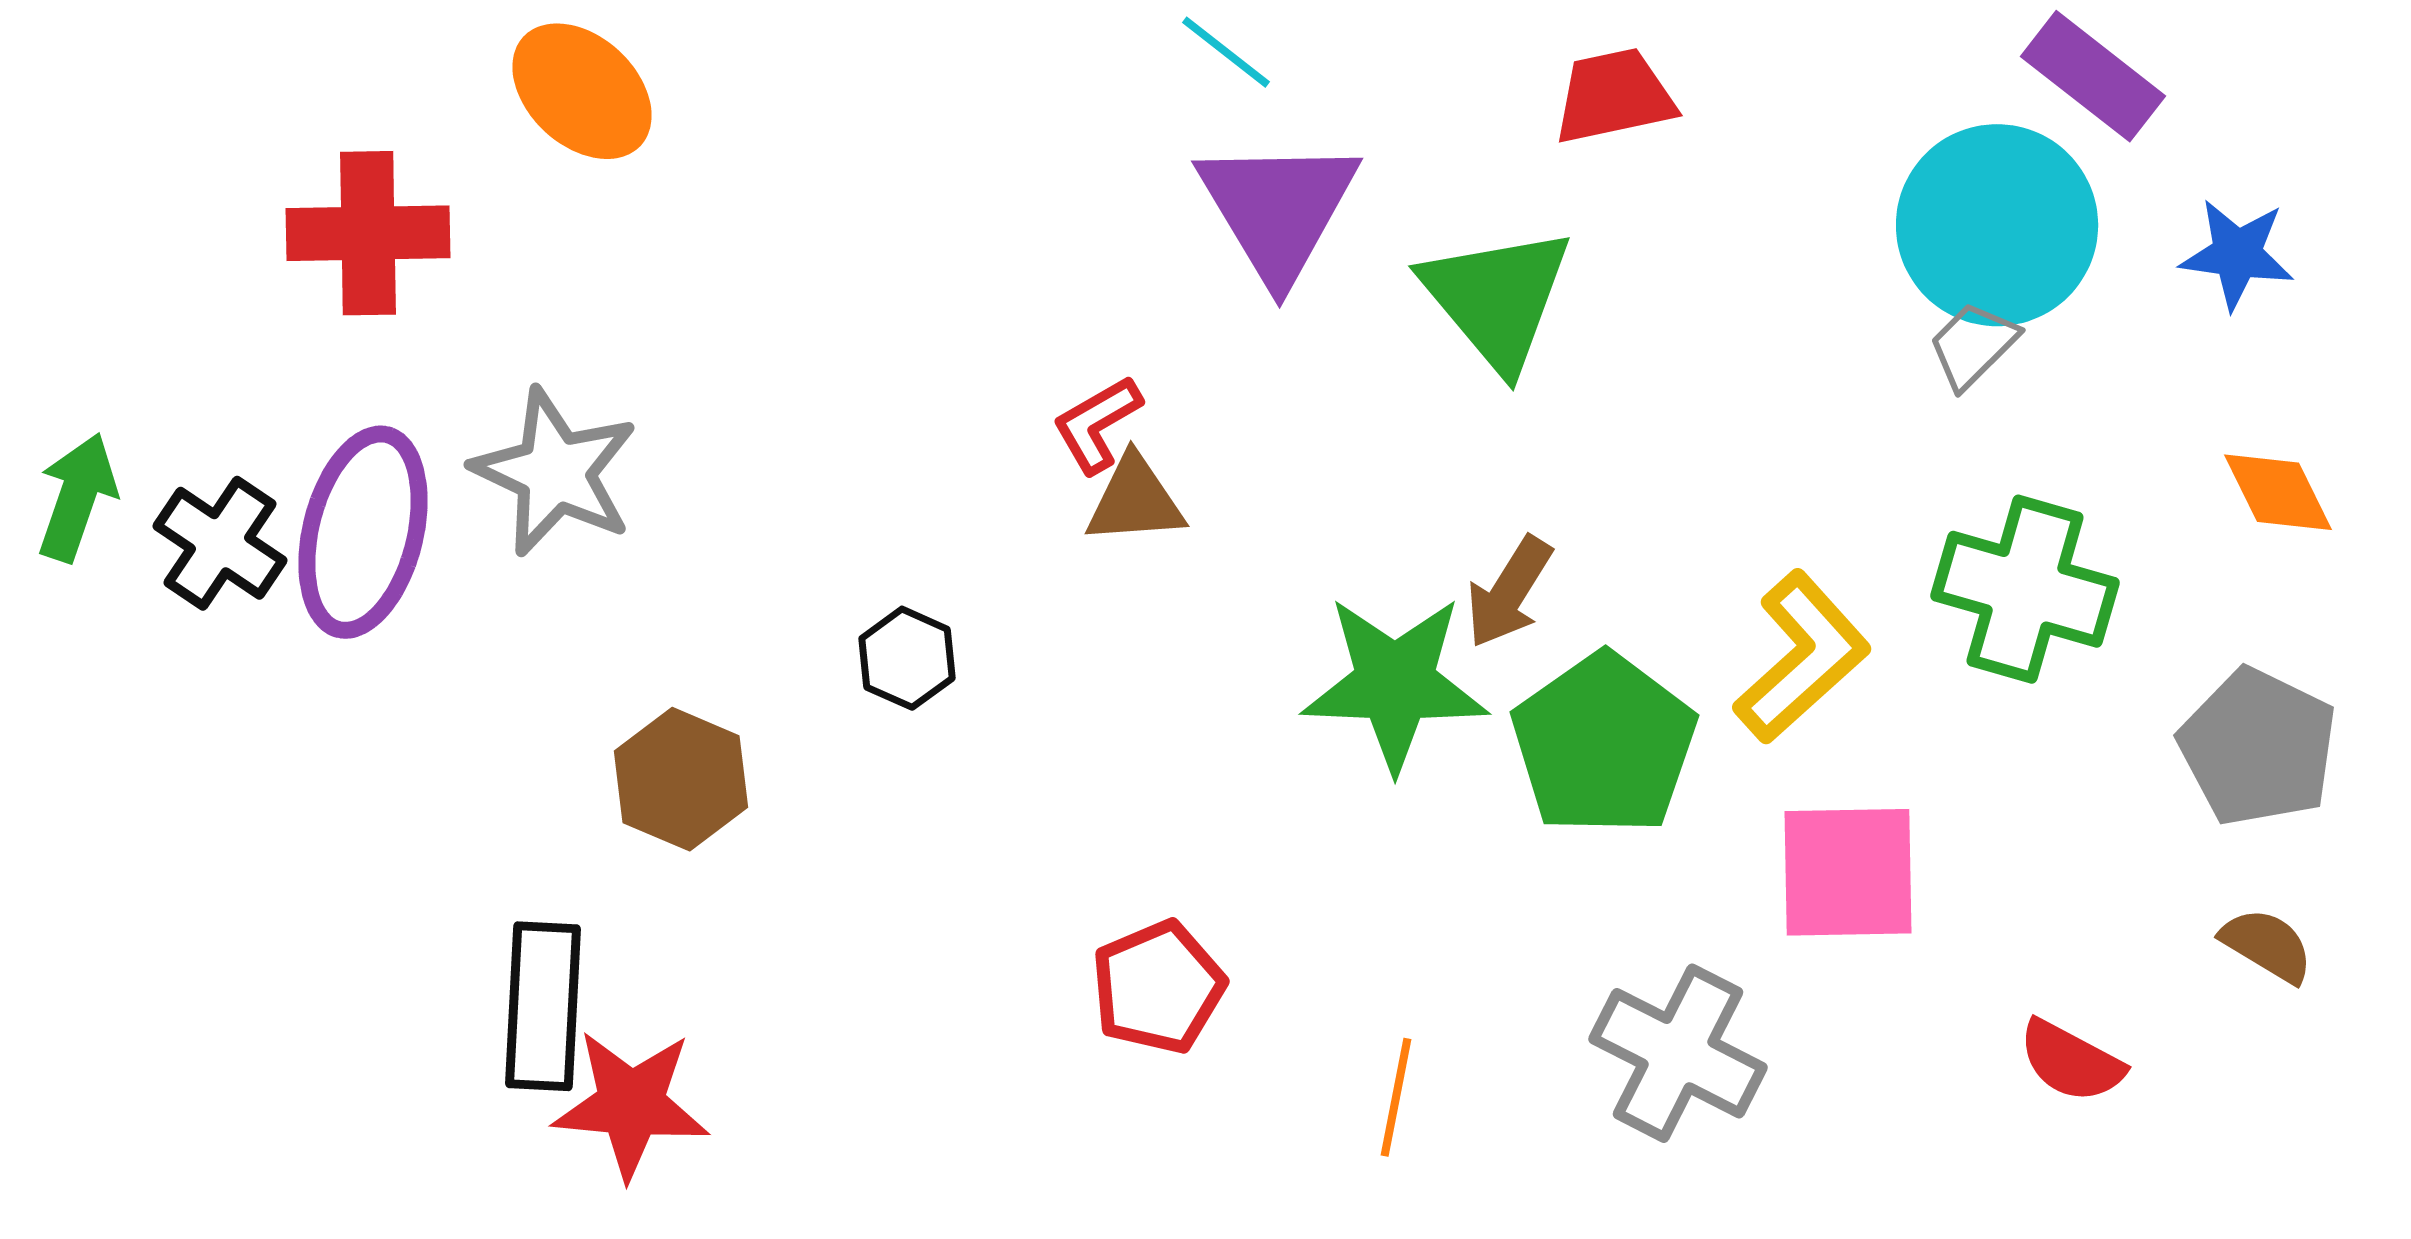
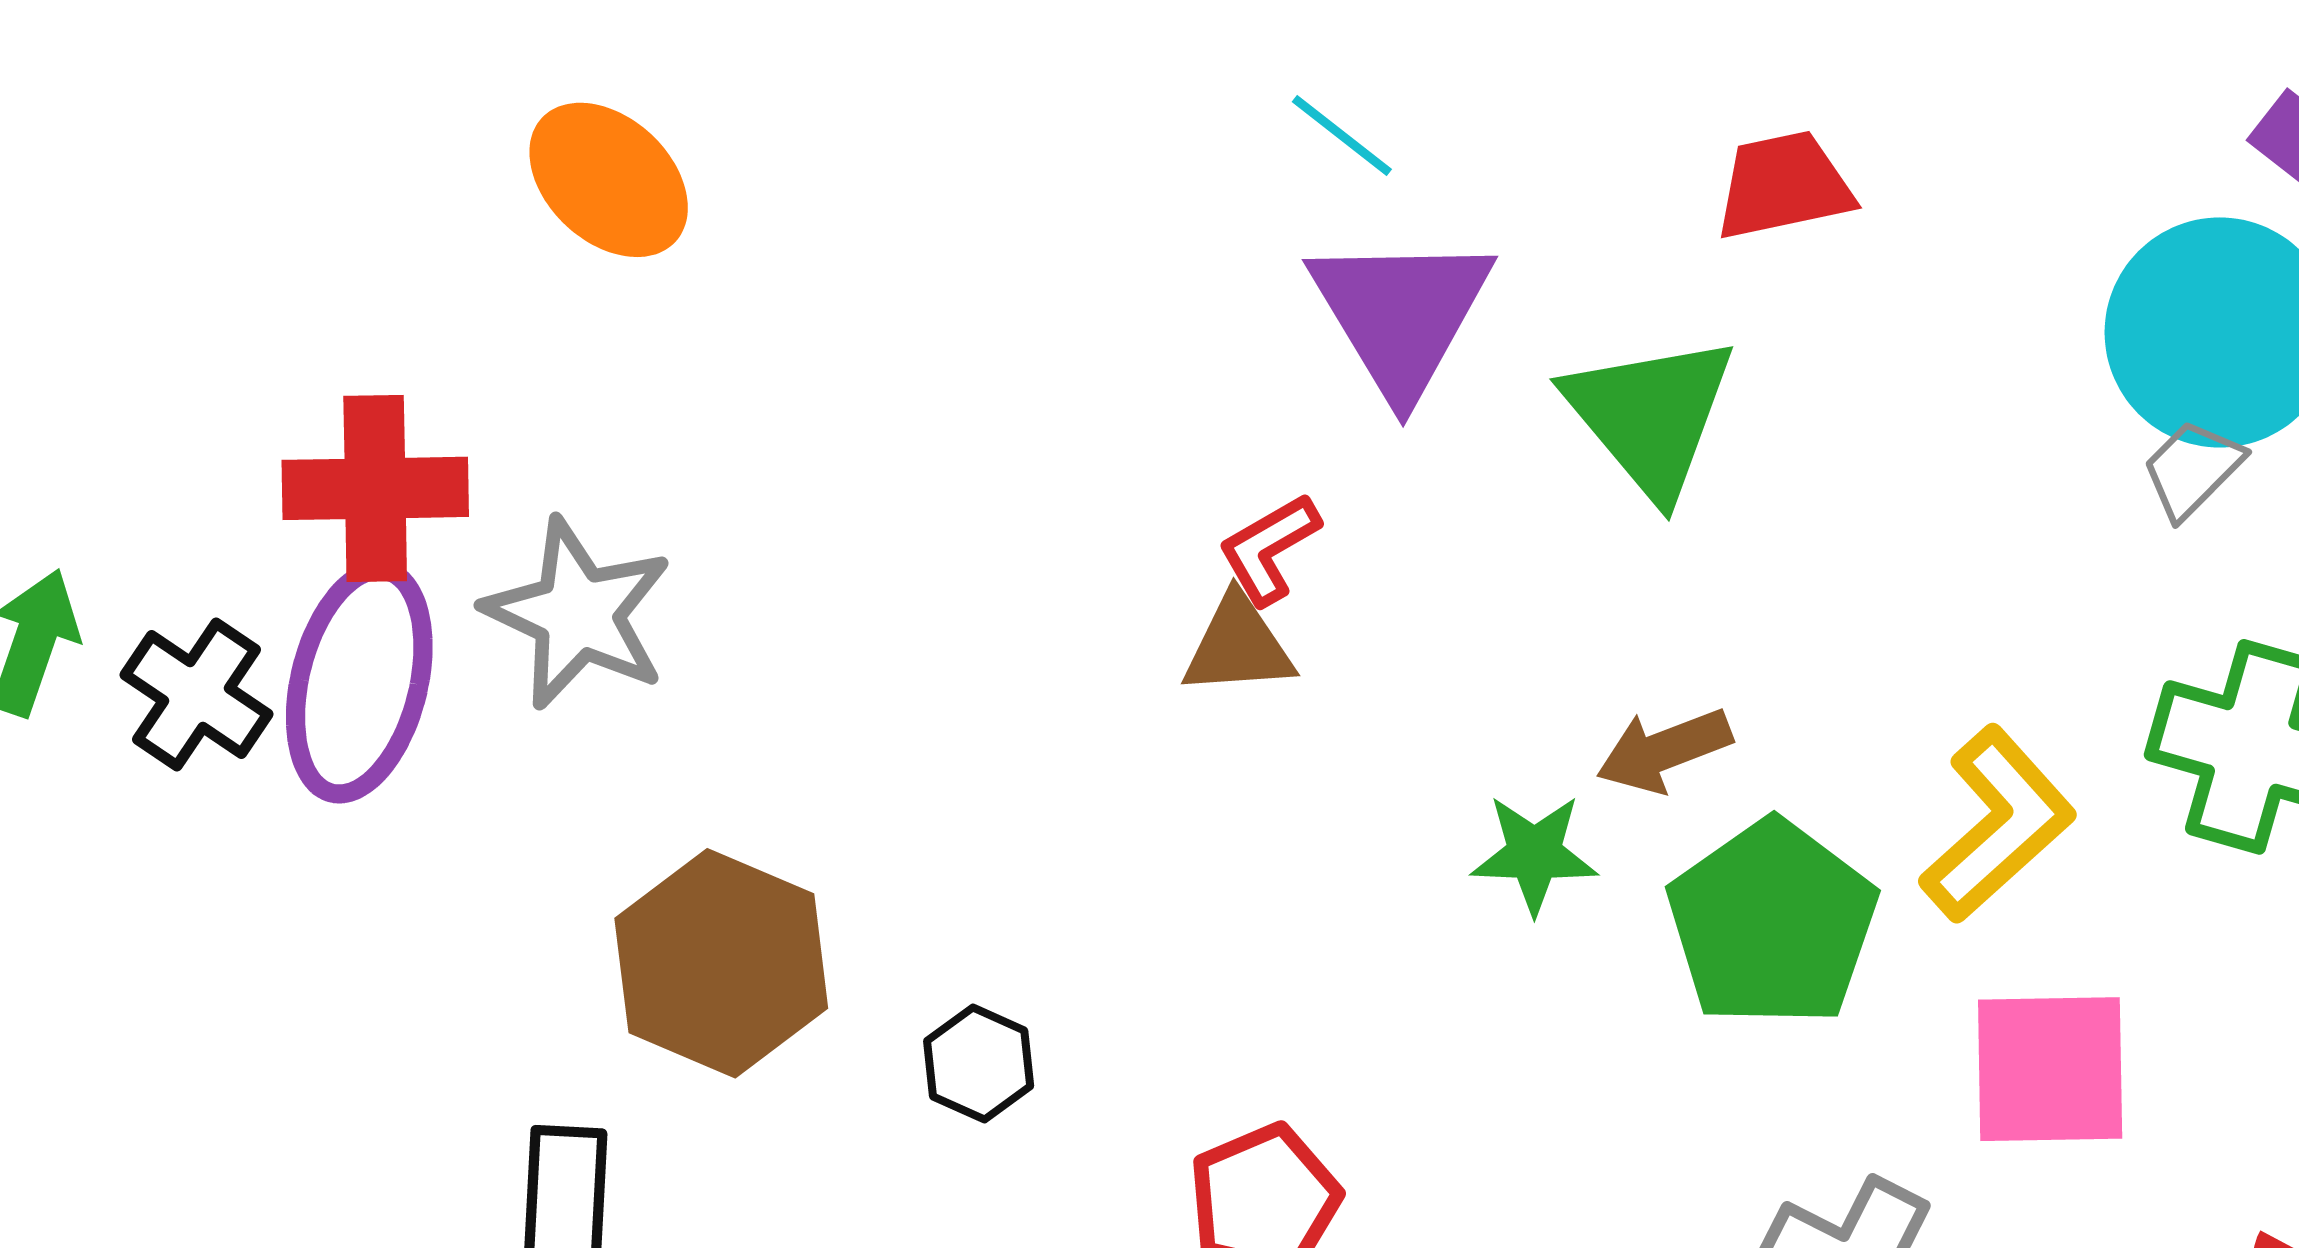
red cross: (368, 233) -> (375, 488), moved
red L-shape: (1097, 424) -> (1269, 549), moved
brown arrow: (1509, 592) -> (1664, 750), turned 37
black hexagon: (907, 658) -> (979, 1063), moved
green star: (1395, 683) -> (1534, 854), size x0.6
brown hexagon: (681, 779) -> (721, 963), size x1.4

